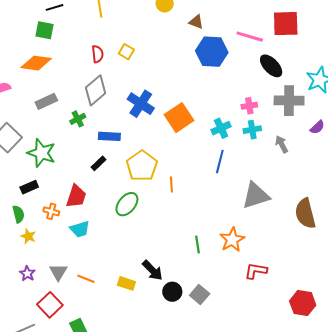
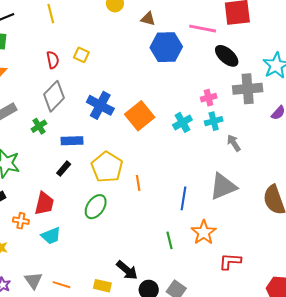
gray arrow: (282, 144) -> (234, 143), moved
blue line: (220, 161) -> (184, 198), moved

